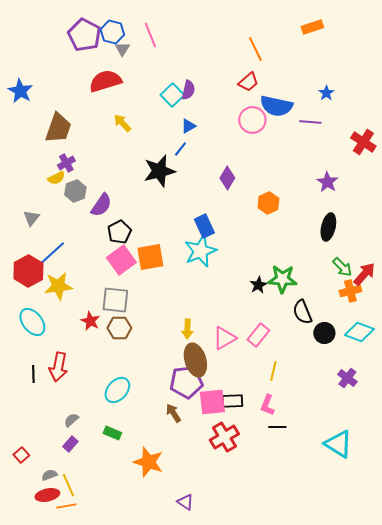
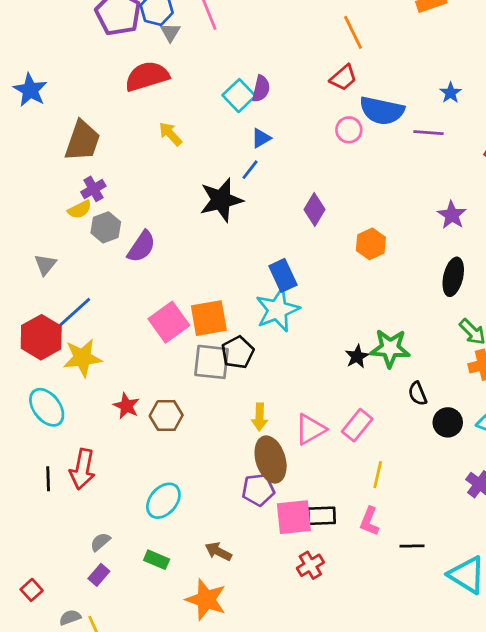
pink circle: (252, 120) -> (349, 130), size x0.7
black pentagon: (119, 232) -> (238, 352), moved
gray square: (115, 300) -> (212, 362), moved
black semicircle: (302, 312) -> (418, 394), size x0.7
purple pentagon: (186, 382) -> (258, 490), size x0.7
brown arrow: (173, 413) -> (218, 551), moved, turned -30
black line: (277, 427) -> (412, 546), moved
red cross: (224, 437) -> (310, 565), size x0.7

